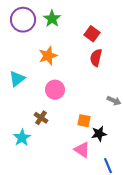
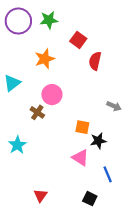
green star: (52, 19) -> (49, 20), turned 30
red square: (92, 34) -> (78, 40), moved
brown cross: (41, 118) -> (37, 112), moved

